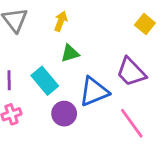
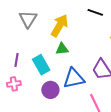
yellow arrow: (61, 21) -> (60, 26), size x1.6

